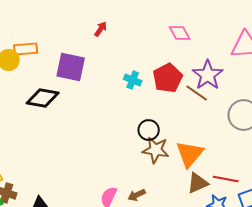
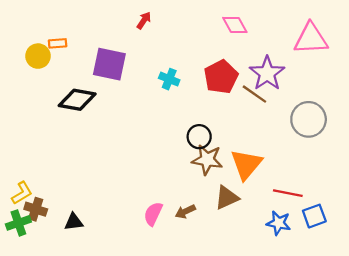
orange rectangle: (26, 49) -> (58, 43), size x0.7
cyan cross: (133, 80) -> (169, 79), moved
brown triangle: (198, 183) -> (227, 198), moved

